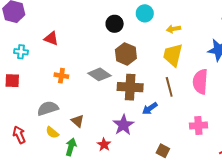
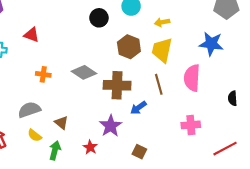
brown hexagon: (126, 54) -> (129, 47), moved
brown square: (163, 151) -> (139, 152), moved

